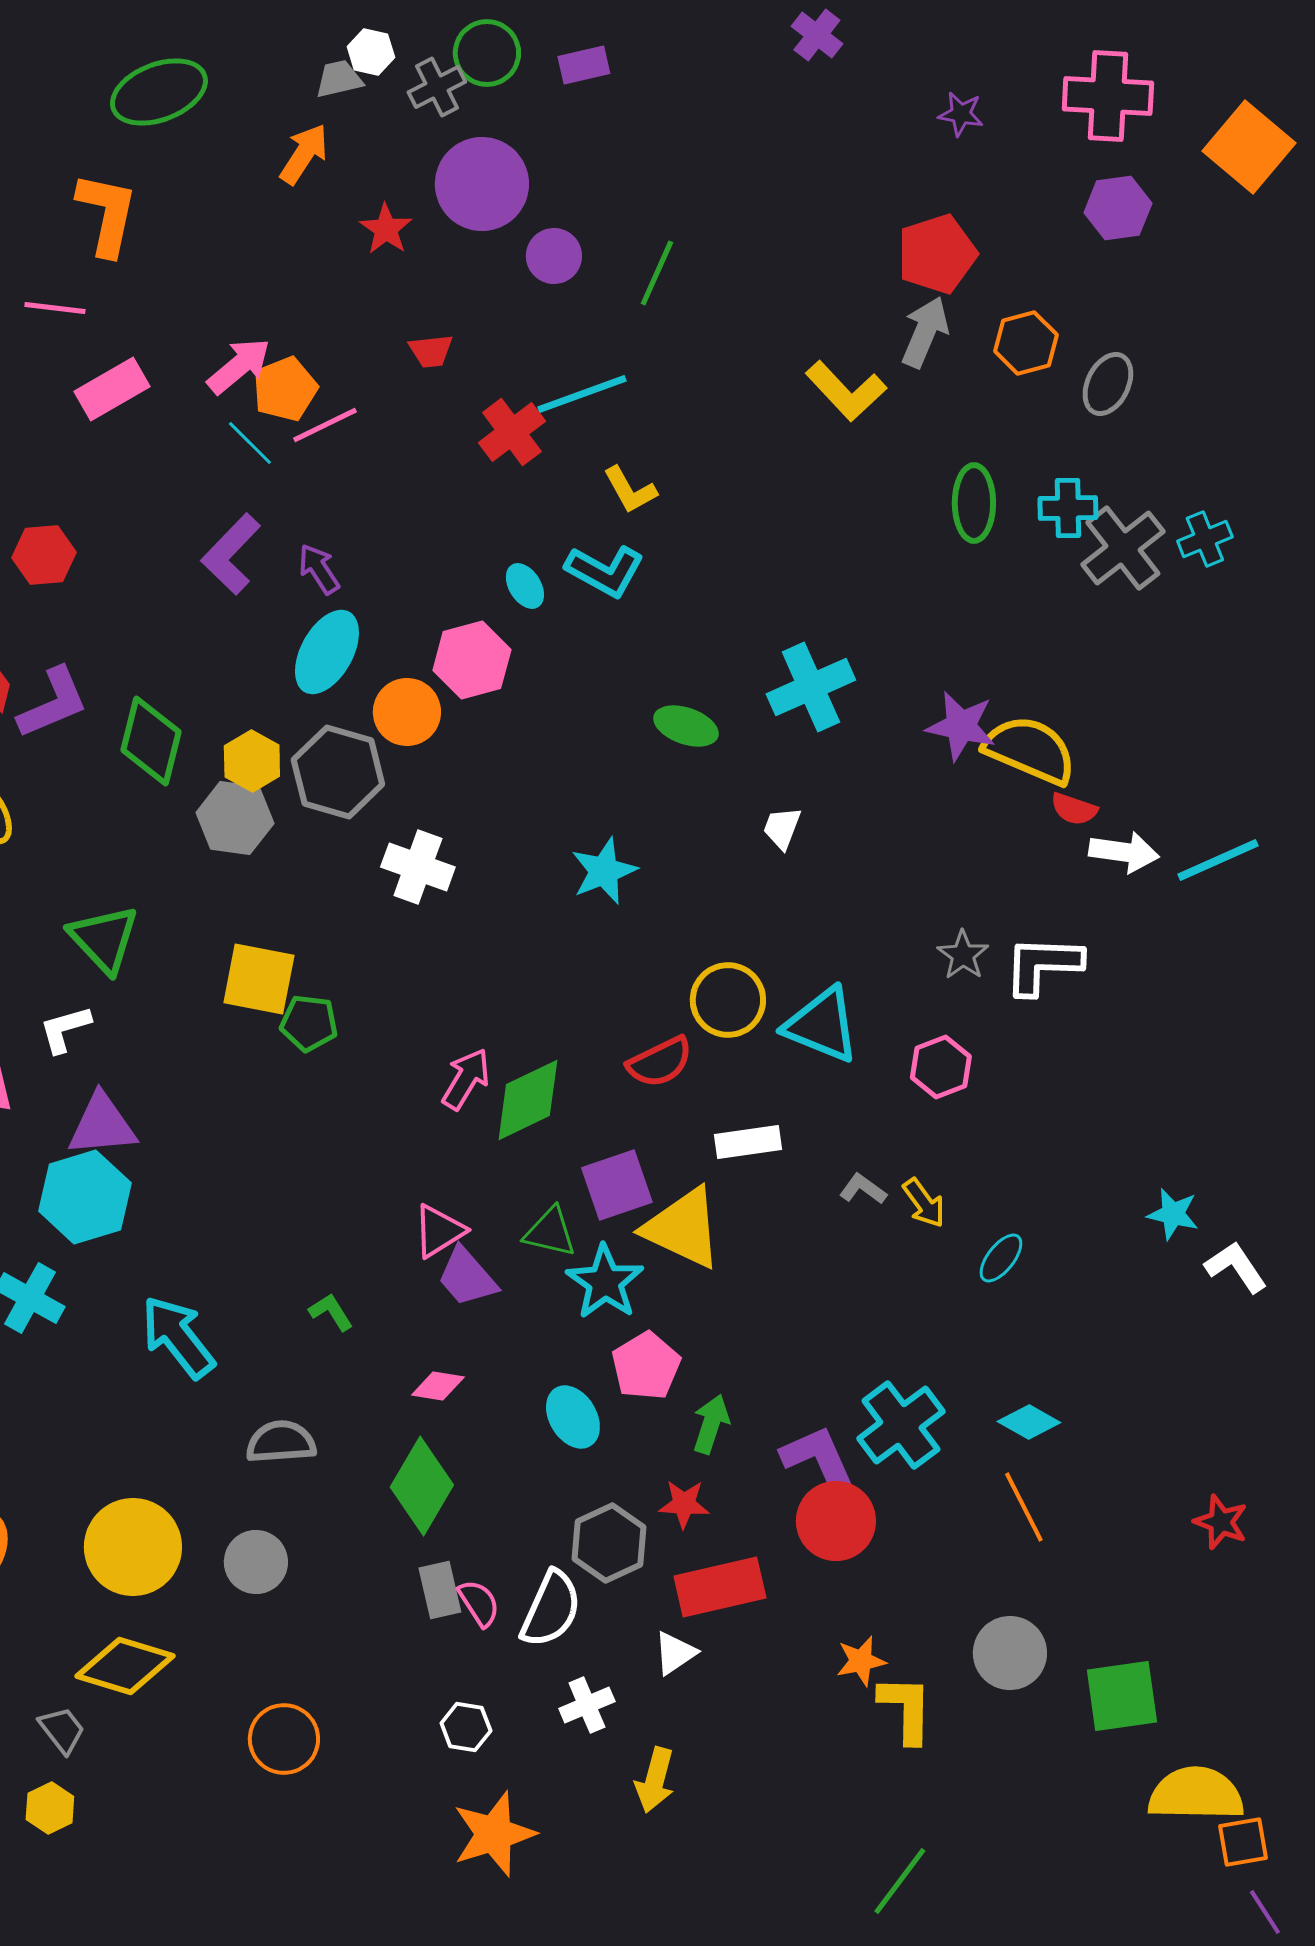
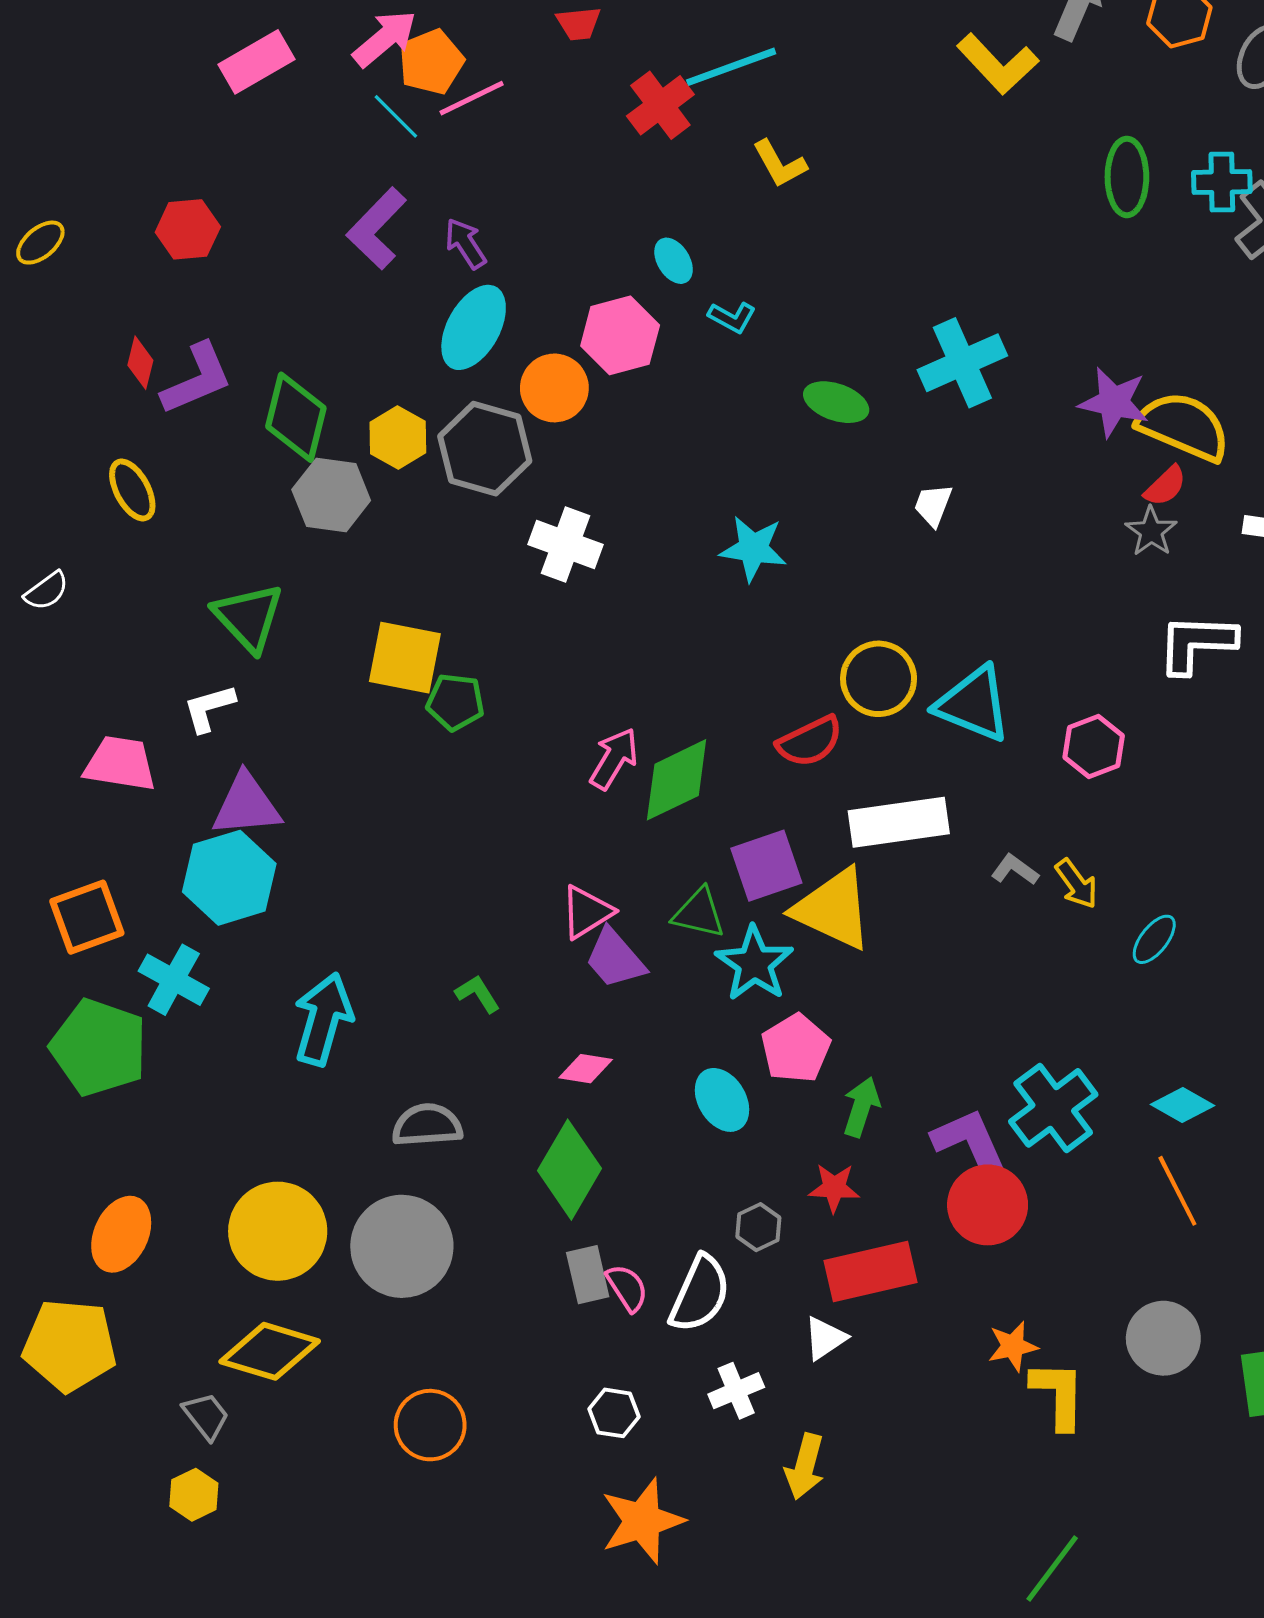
cyan L-shape: (605, 571) -> (732, 317), moved, size x0.6
red semicircle: (1074, 809) -> (1165, 486), moved, turned -63
gray hexagon: (235, 818) -> (331, 495), moved
cyan star: (604, 871) -> (753, 549), turned 30
gray star: (963, 955) -> (1151, 531), moved
white rectangle: (748, 1142) -> (899, 822), size x1.5
cyan arrow: (178, 1337) -> (323, 1019), turned 54
gray hexagon: (609, 1543) -> (758, 1227), size x0.6
gray circle: (256, 1562) -> (402, 1246), size x1.6

